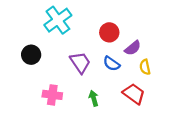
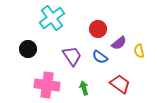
yellow semicircle: (145, 67) -> (139, 51), moved
pink cross: (52, 95) -> (47, 85), size x1.4

